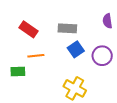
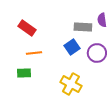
gray rectangle: (67, 28) -> (83, 27), moved
green rectangle: (18, 72) -> (24, 73), moved

